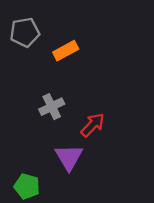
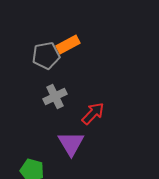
gray pentagon: (25, 32) -> (46, 56), moved

